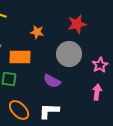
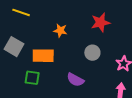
gray circle: (69, 54) -> (92, 53), size x0.6

